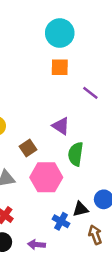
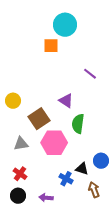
orange square: (60, 67) -> (51, 46), moved
brown square: (28, 148) -> (39, 119), size x1.5
black triangle: (81, 209) -> (82, 169), turned 32

